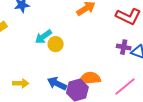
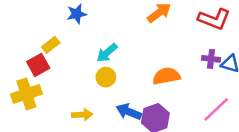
yellow circle: (56, 44) -> (106, 77), moved
orange semicircle: (90, 78) -> (166, 76), moved

